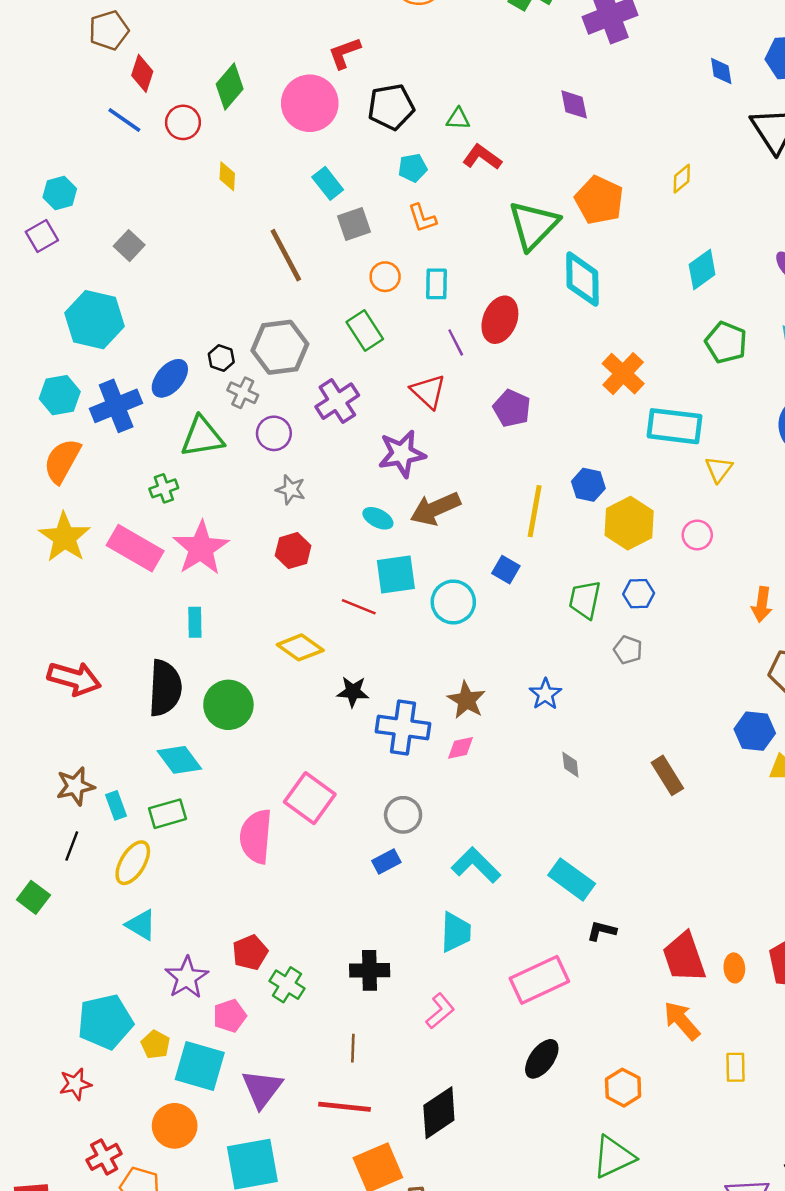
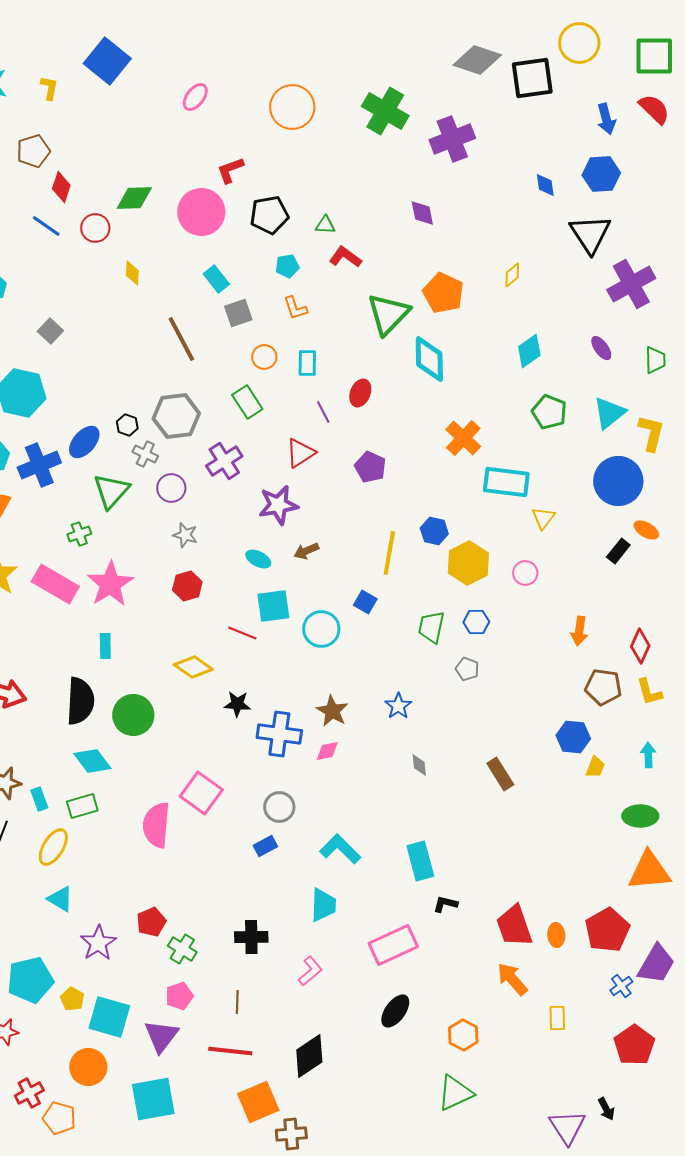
green diamond: (230, 87) -> (134, 198), turned 48
red ellipse: (500, 320) -> (360, 393), size x0.7
red triangle: (428, 391) -> (300, 453), turned 44
green triangle: (202, 437) -> (111, 491), turned -39
brown arrow: (435, 509) -> (306, 551), size x0.6
cyan rectangle: (572, 879) -> (420, 861), turned 39
pink pentagon: (230, 1016) -> (179, 996), moved

